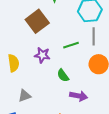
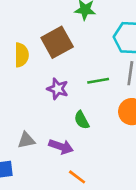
yellow semicircle: (14, 63) -> (22, 55), moved
purple arrow: (79, 96) -> (61, 147), moved

